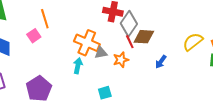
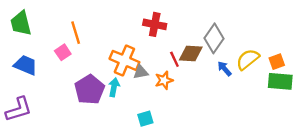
gray diamond: (129, 24) -> (214, 38), moved
blue arrow: (161, 62) -> (224, 69), moved, turned 104
purple pentagon: (39, 89) -> (90, 90), moved

